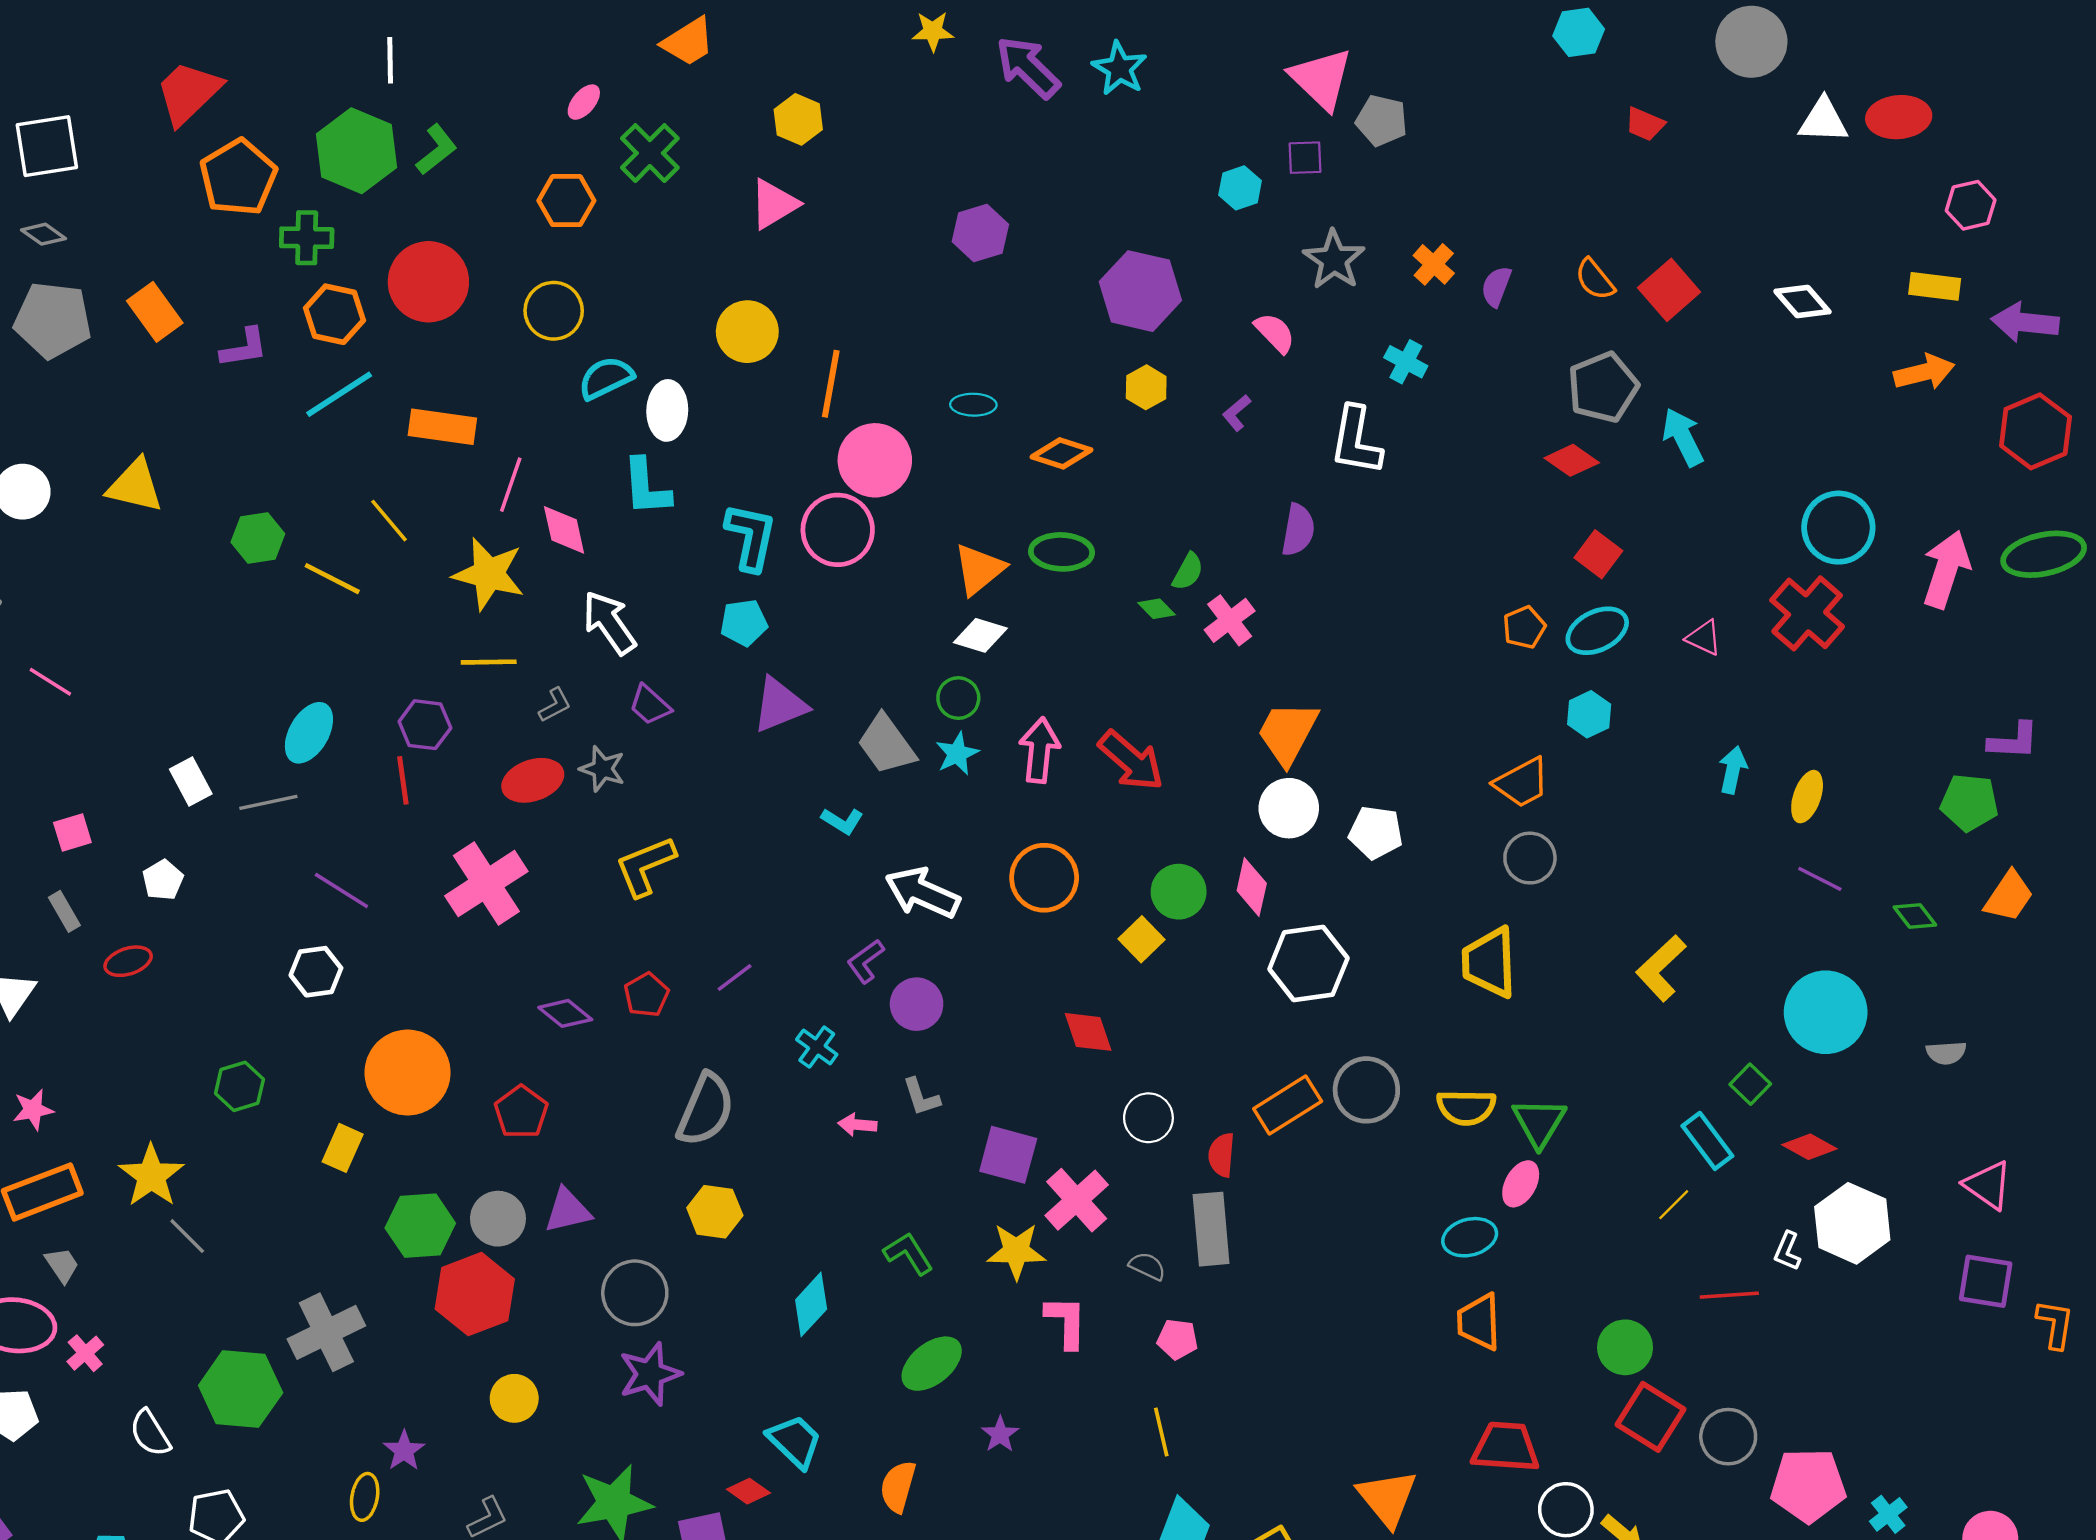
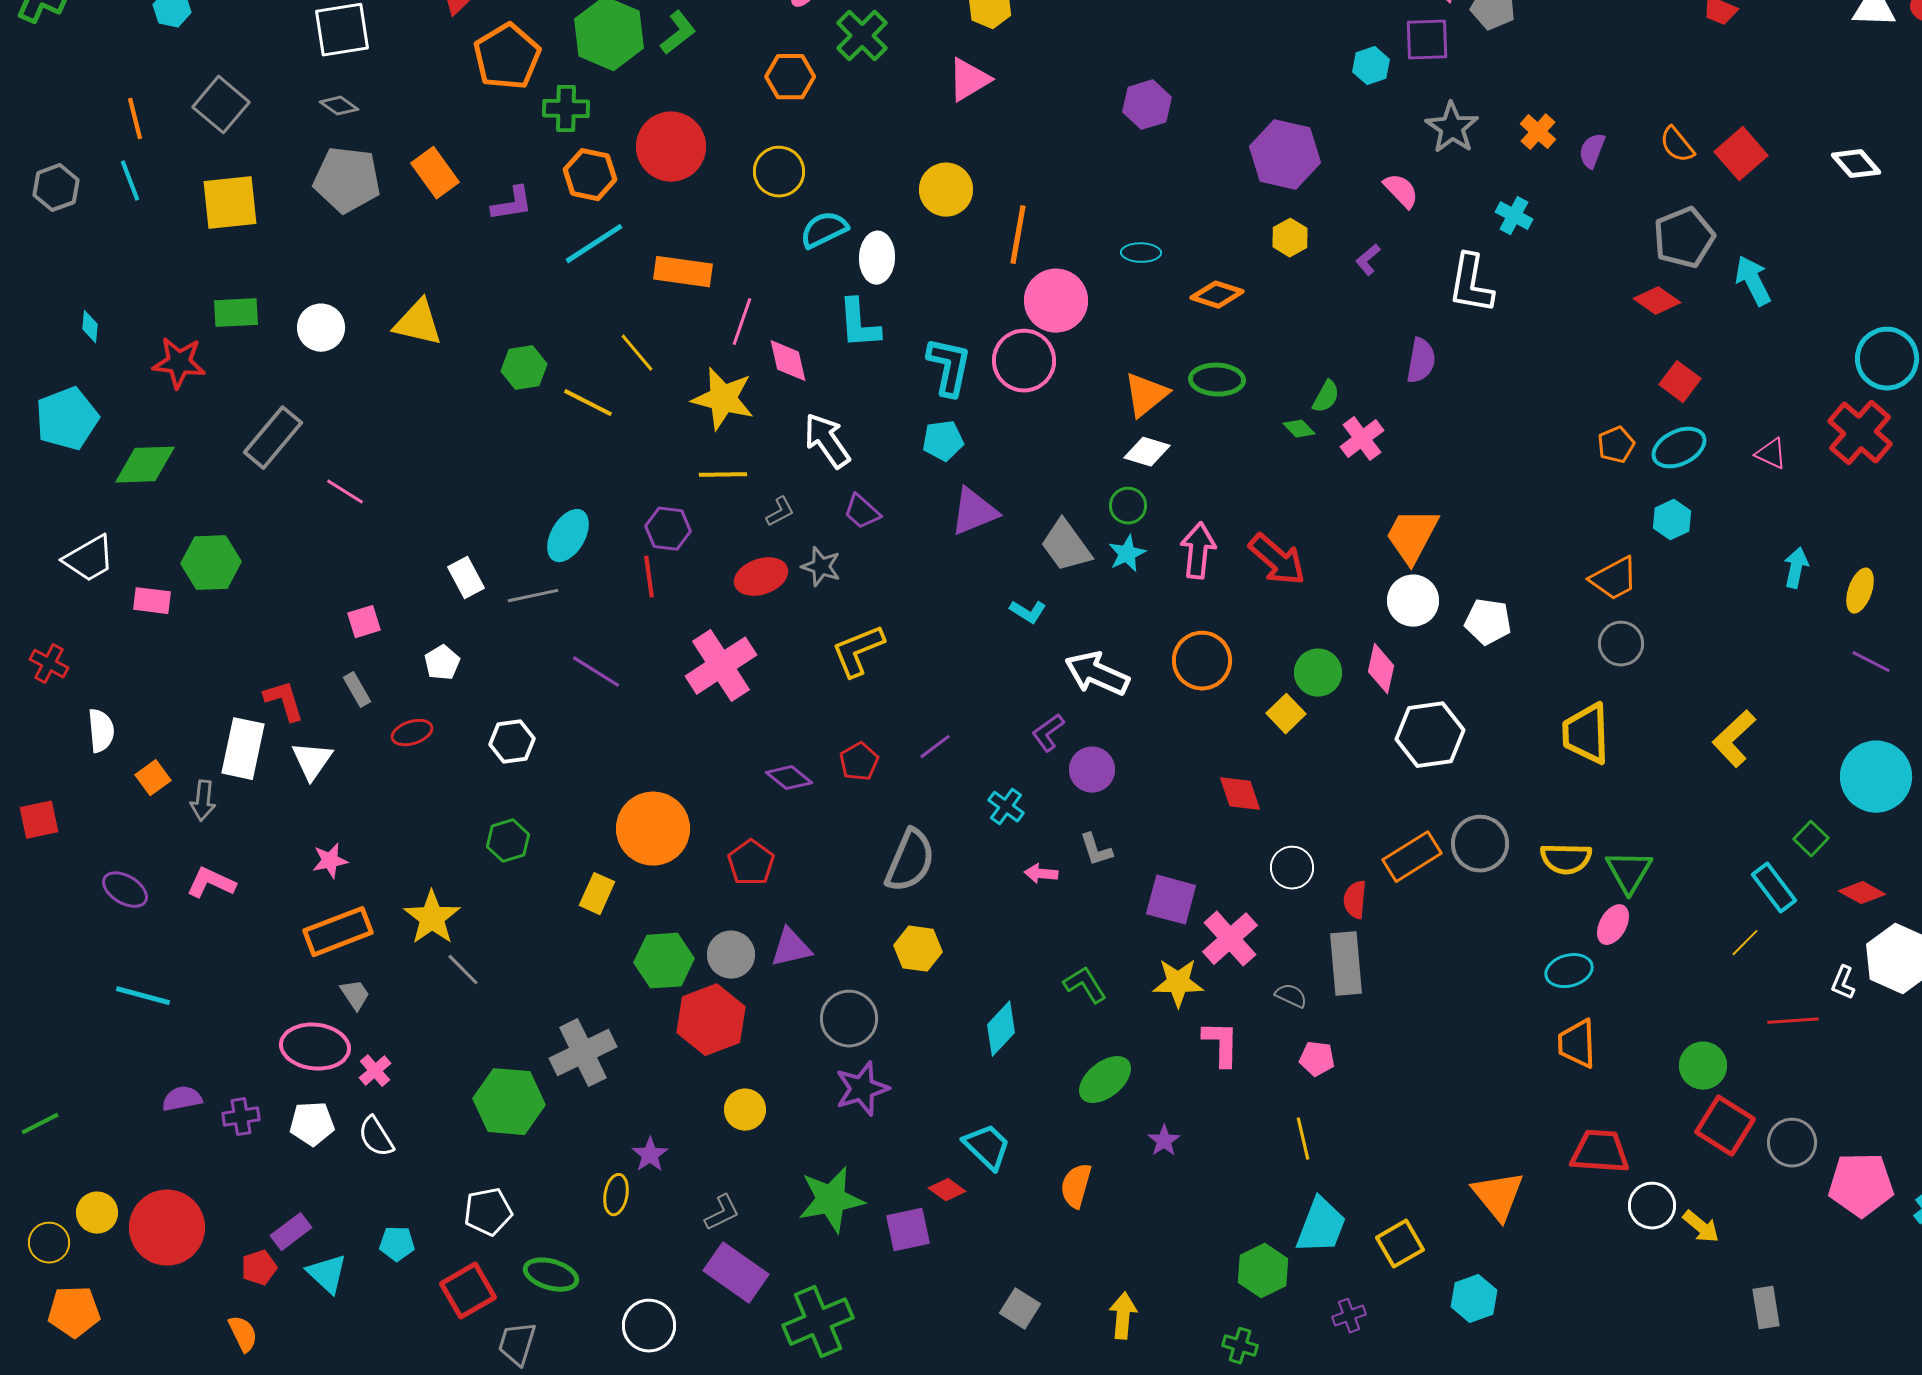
purple square: (1305, 158) -> (1427, 40), size x1.4
white hexagon: (316, 972) -> (512, 742), moved
white semicircle: (150, 1433) -> (376, 1137), moved

